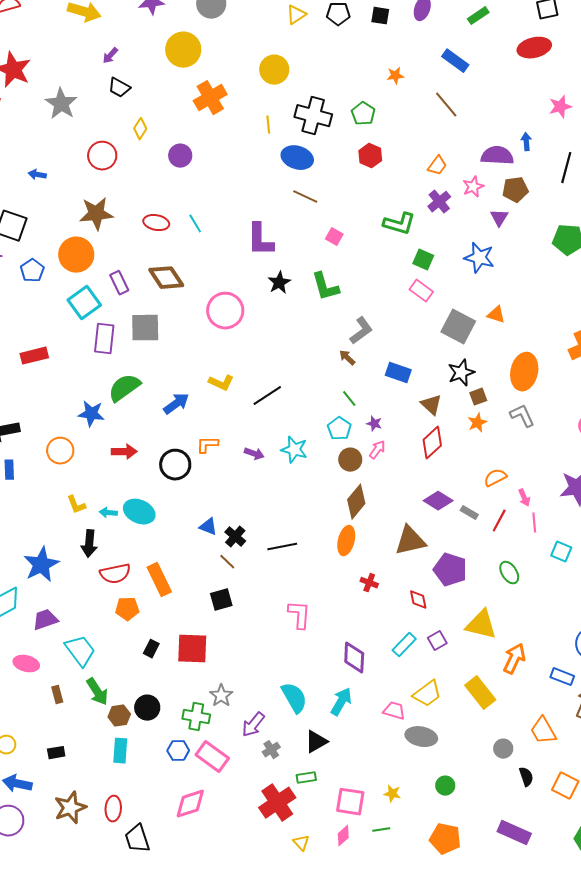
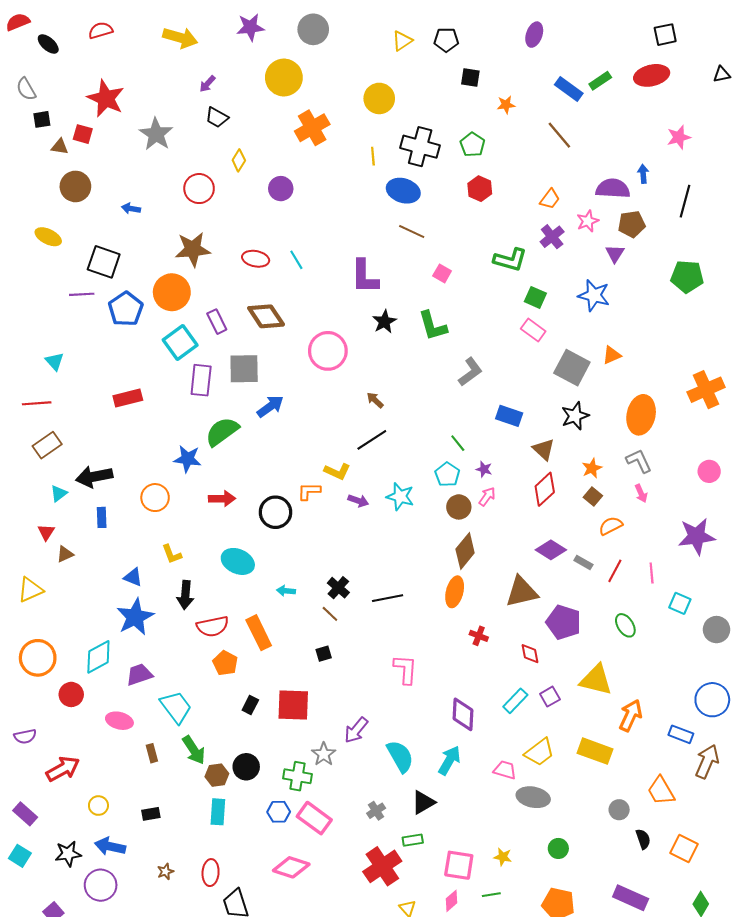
black square: (380, 16) -> (470, 78), moved
green rectangle: (478, 16) -> (600, 81), moved
blue pentagon: (32, 271) -> (126, 309), size x1.4
orange triangle: (496, 315) -> (612, 355), turned -42
brown arrow: (347, 358) -> (375, 400), moved
yellow L-shape: (221, 383) -> (337, 471), moved
brown square: (478, 397) -> (593, 497), moved, turned -30
blue arrow: (176, 404) -> (270, 406), moved
pink arrow: (524, 498) -> (641, 493), moved
cyan arrow: (108, 513) -> (286, 591), moved
blue triangle: (208, 527) -> (133, 577), moved
black square: (221, 600) -> (324, 654), size x0.7
orange pentagon: (127, 609) -> (225, 663), turned 30
yellow rectangle: (480, 693) -> (595, 751), turned -32
purple arrow: (253, 725) -> (356, 730), moved
pink diamond: (190, 804) -> (291, 867), turned 36
brown star: (70, 808) -> (166, 872), size x0.5

